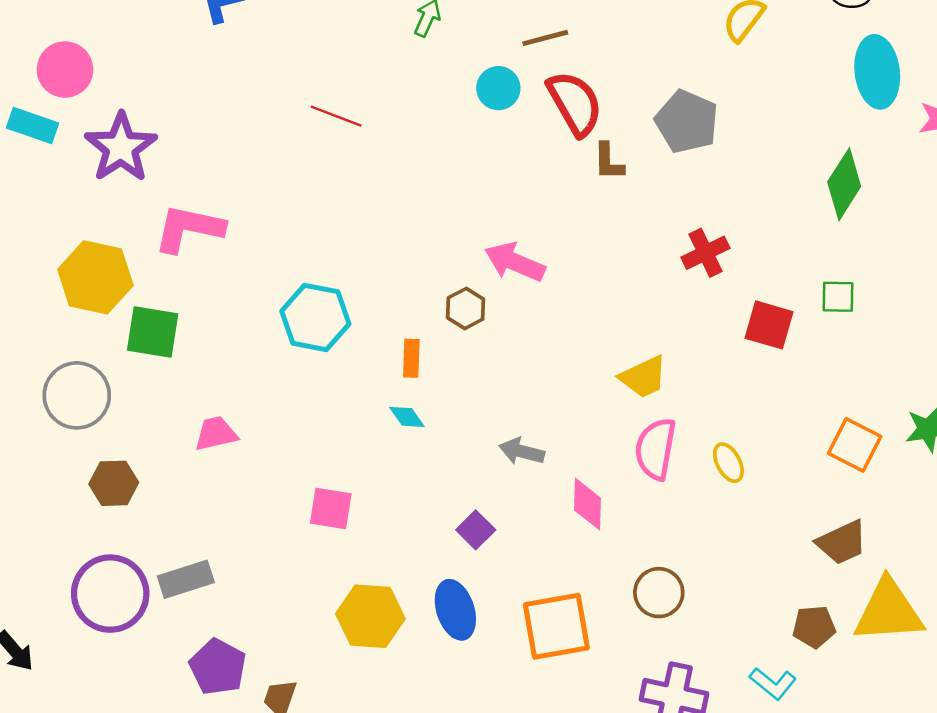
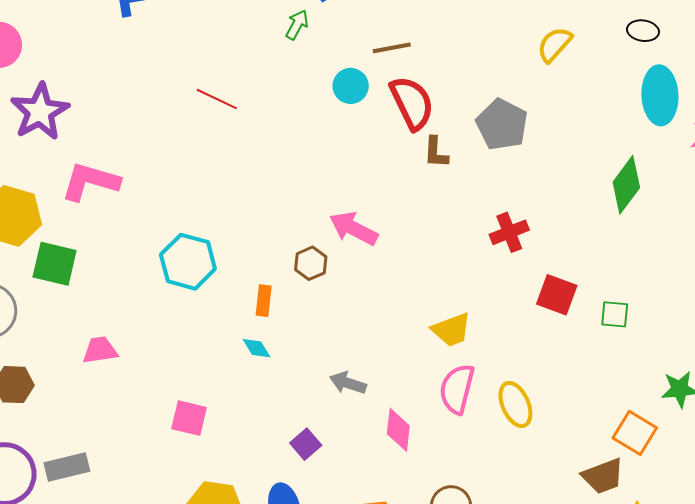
green square: (838, 297) -> (615, 314), moved
orange square: (855, 445) -> (635, 433), moved
yellow ellipse: (728, 463) -> (515, 404), size x1.4

